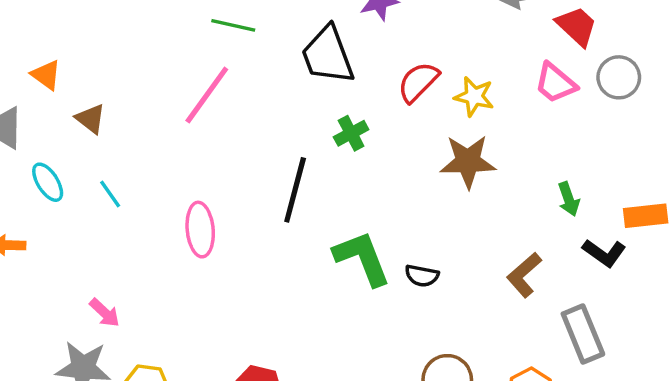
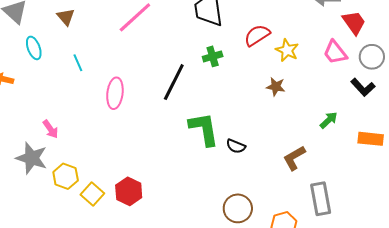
brown star: (468, 162) -> (276, 87), size x0.6
cyan line: (110, 194) -> (78, 63), moved
green arrow: (569, 199) -> (329, 120), turned -126
black L-shape: (604, 253) -> (363, 87), moved

